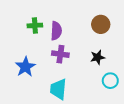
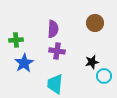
green cross: (35, 25) -> (16, 40), moved
black star: (98, 57) -> (92, 62), moved

